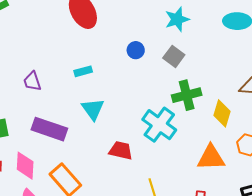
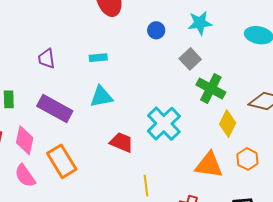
blue circle: (136, 50) -> (156, 30), moved
green cross: (187, 95) -> (211, 88), moved, turned 32
cyan triangle: (93, 109) -> (101, 97), turned 45

